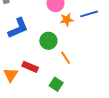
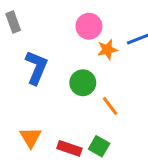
blue L-shape: (18, 28) -> (36, 67), turned -40
red rectangle: (30, 67) -> (69, 148), moved

